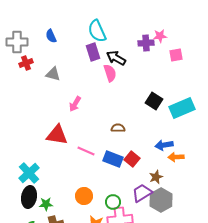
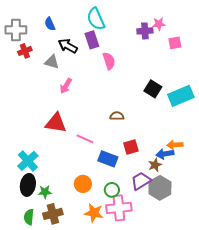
black arrow: (116, 58) -> (68, 46), moved
pink arrow: (75, 104) -> (66, 86), moved
blue arrow: (164, 145) -> (165, 154), moved
blue rectangle: (113, 159) -> (108, 159), moved
red square: (132, 159) -> (131, 147), turned 35

